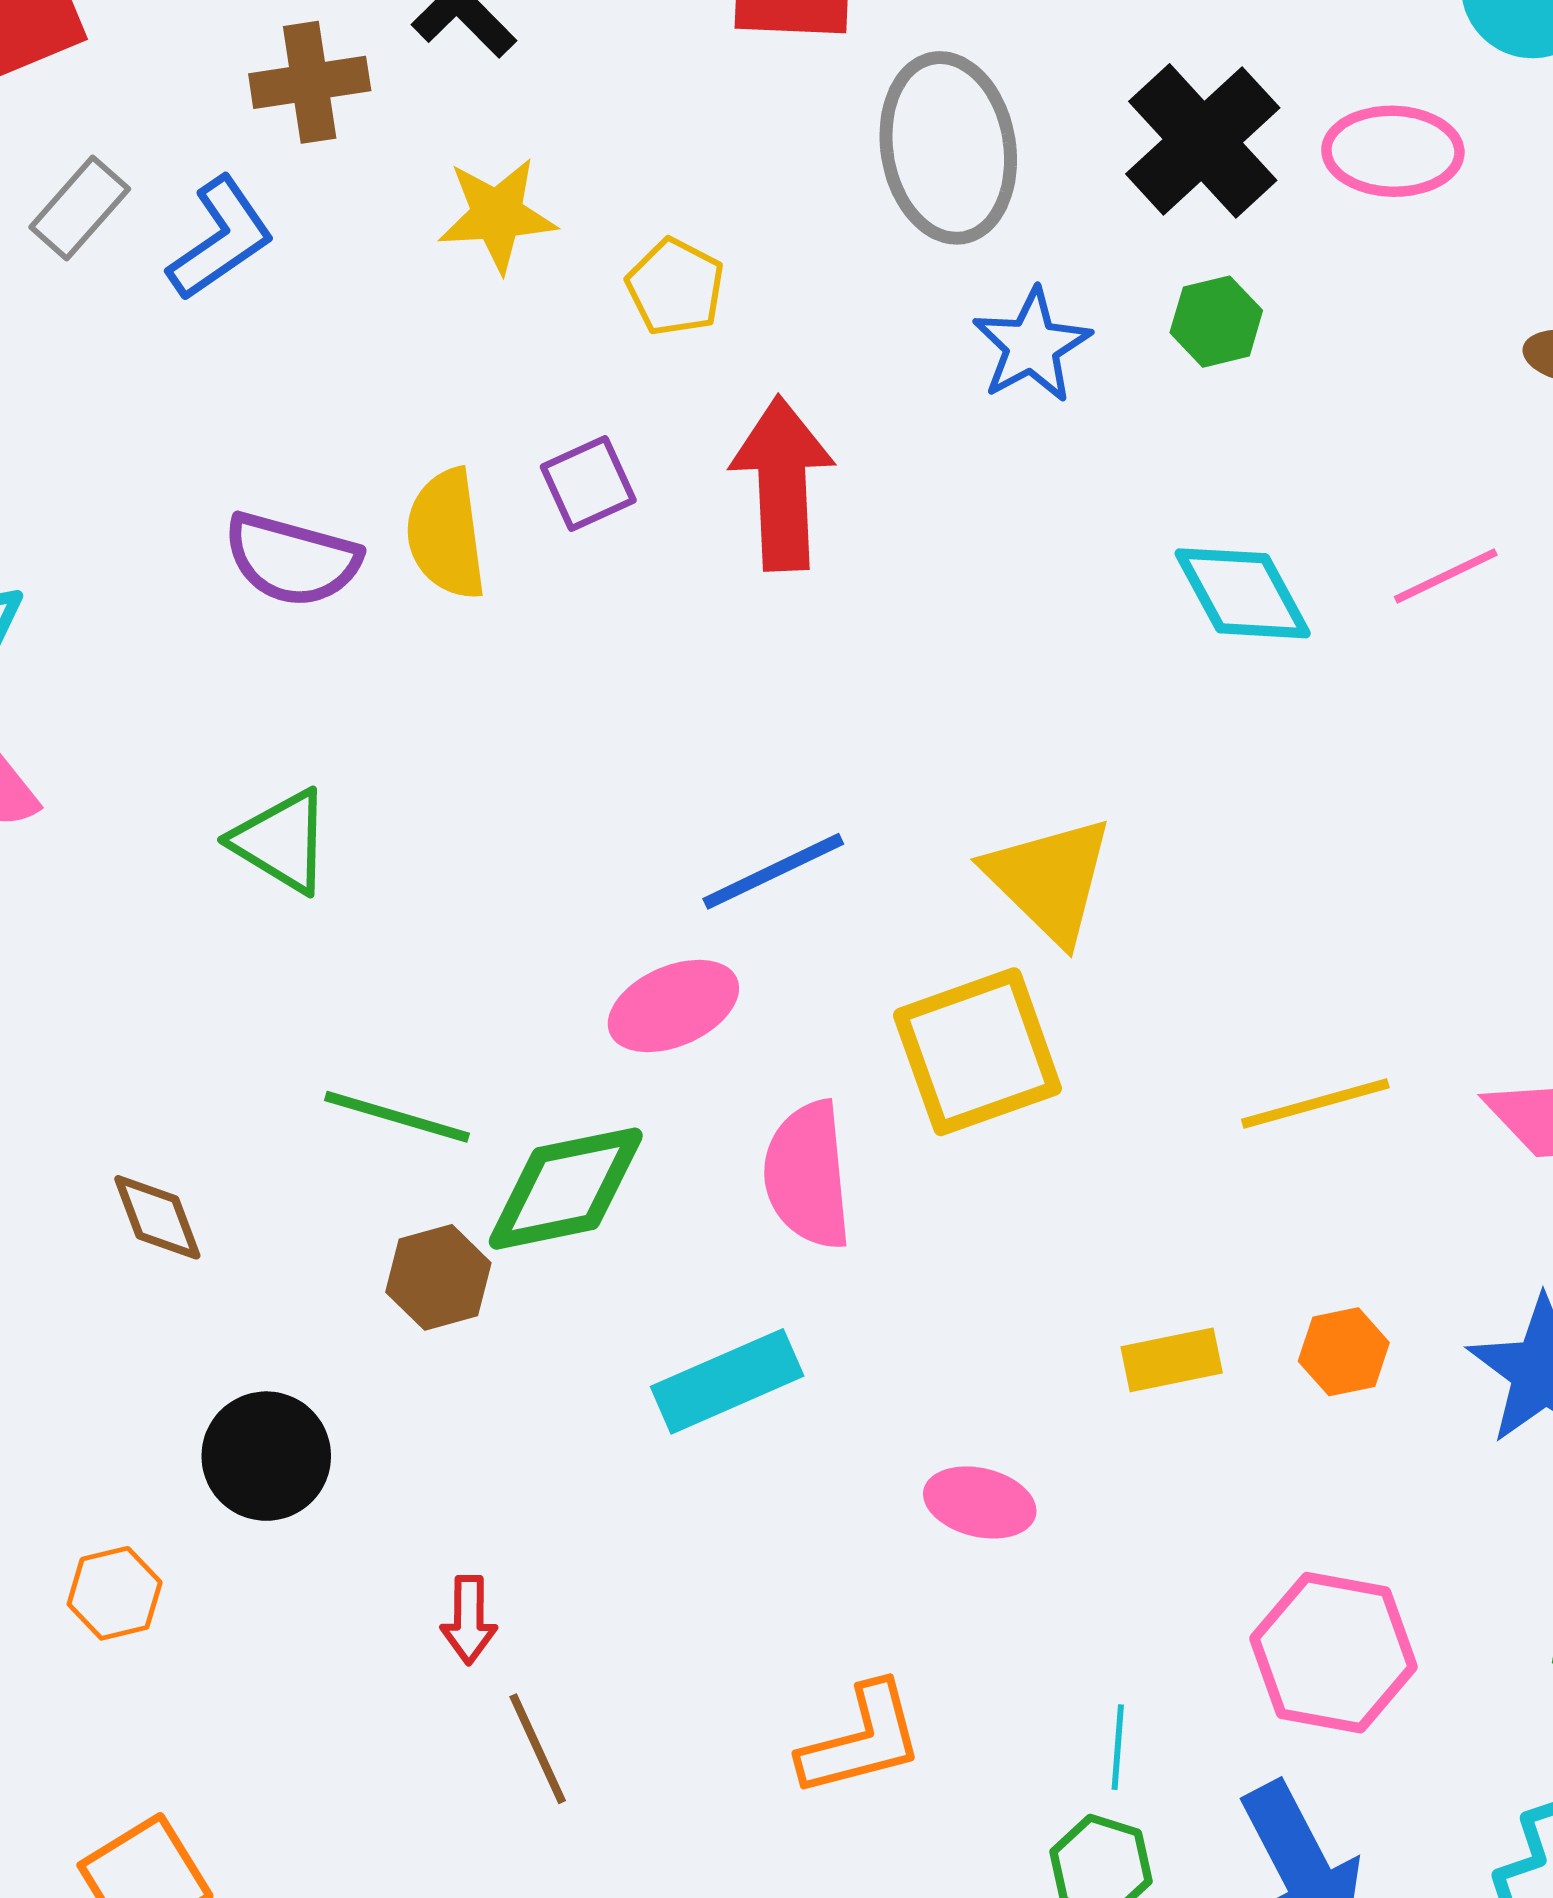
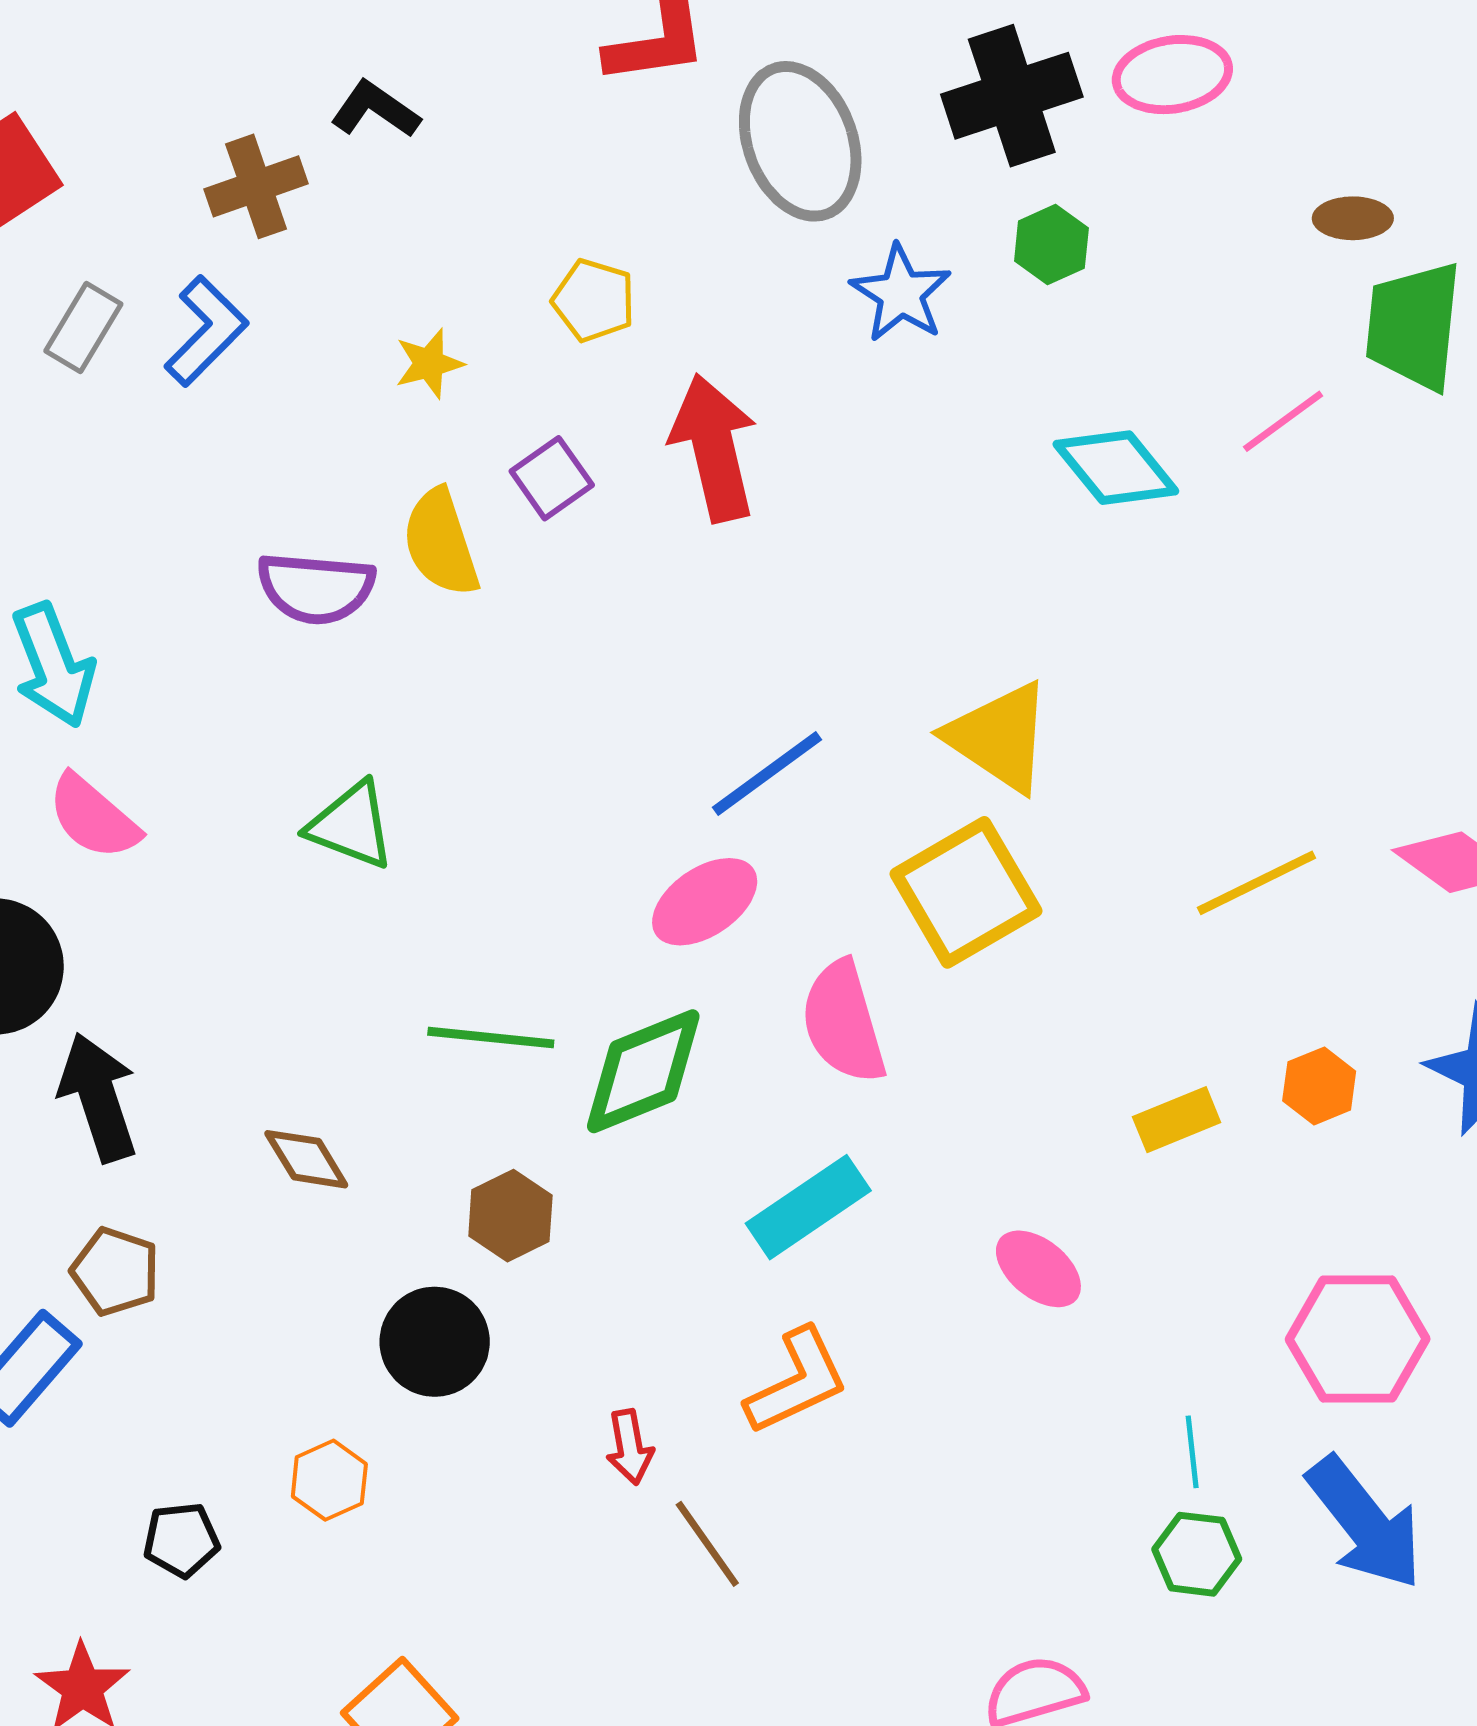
black cross: (1203, 141) -> (1012, 96), turned 35
yellow star: (497, 215) -> (429, 364), moved, size x0.7
brown hexagon: (438, 1277) -> (510, 1216), moved
pink ellipse: (980, 1502) -> (1038, 1269), turned 36
orange L-shape: (862, 1740) -> (797, 1381), moved

